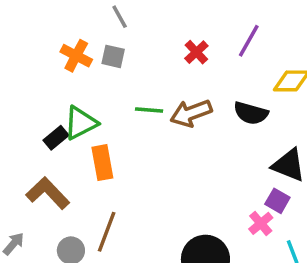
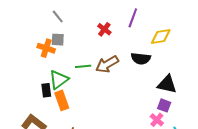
orange cross: (76, 56) -> (46, 48), moved
green triangle: (81, 123) -> (59, 80), moved
black rectangle: (56, 138) -> (46, 90), moved, turned -48

